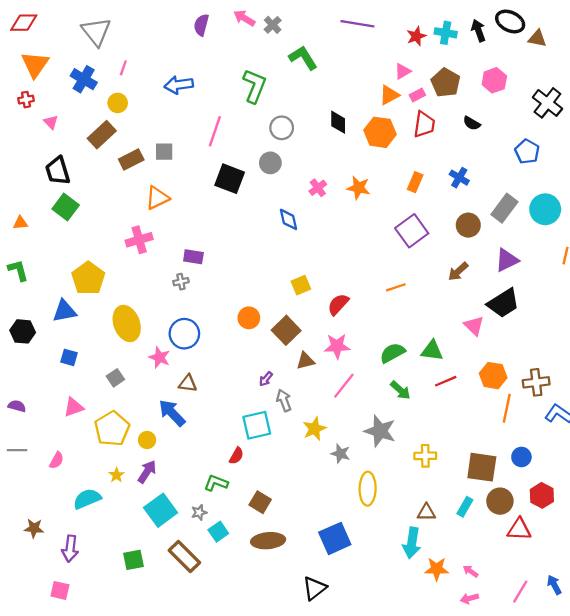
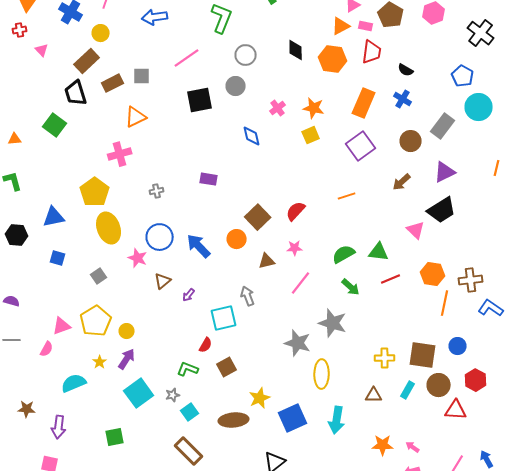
pink rectangle: (417, 95) -> (366, 26), turned 40
black semicircle: (472, 123) -> (406, 70), moved
pink line: (215, 131) -> (187, 58), turned 36
black trapezoid: (58, 171) -> (76, 93), moved
black square: (230, 179) -> (200, 100), turned -32
orange rectangle: (415, 182) -> (364, 103), size x1.6
cyan circle: (545, 209) -> (479, 107), moved
purple rectangle: (193, 257) -> (209, 179), moved
yellow pentagon: (88, 278) -> (95, 192), moved
yellow square: (301, 285) -> (311, 135), moved
orange circle: (249, 318) -> (237, 239), moved
brown square: (286, 330) -> (258, 217), moved
pink star: (337, 346) -> (295, 248), size x0.7
purple arrow: (266, 379) -> (189, 295), moved
brown triangle: (188, 383) -> (163, 281), turned -48
pink triangle: (74, 407) -> (62, 326), moved
blue arrow: (172, 413) -> (199, 246), moved
yellow star: (314, 429) -> (260, 398), moved
gray star: (340, 454) -> (298, 343), size x1.5
yellow cross: (425, 456) -> (385, 358), moved
brown square: (260, 502) -> (227, 367), moved, turned 30
cyan arrow: (412, 543) -> (337, 420), moved
brown rectangle: (184, 557) -> (189, 451), moved

